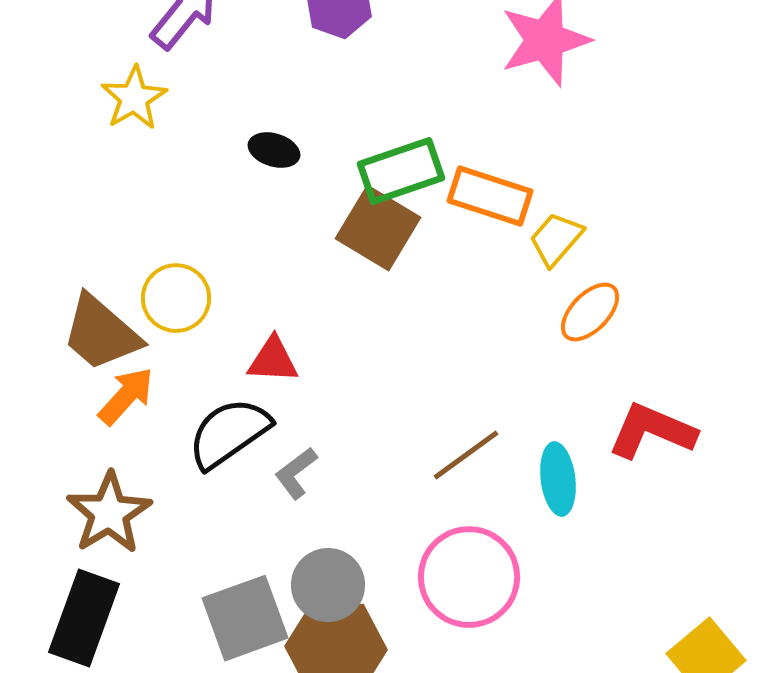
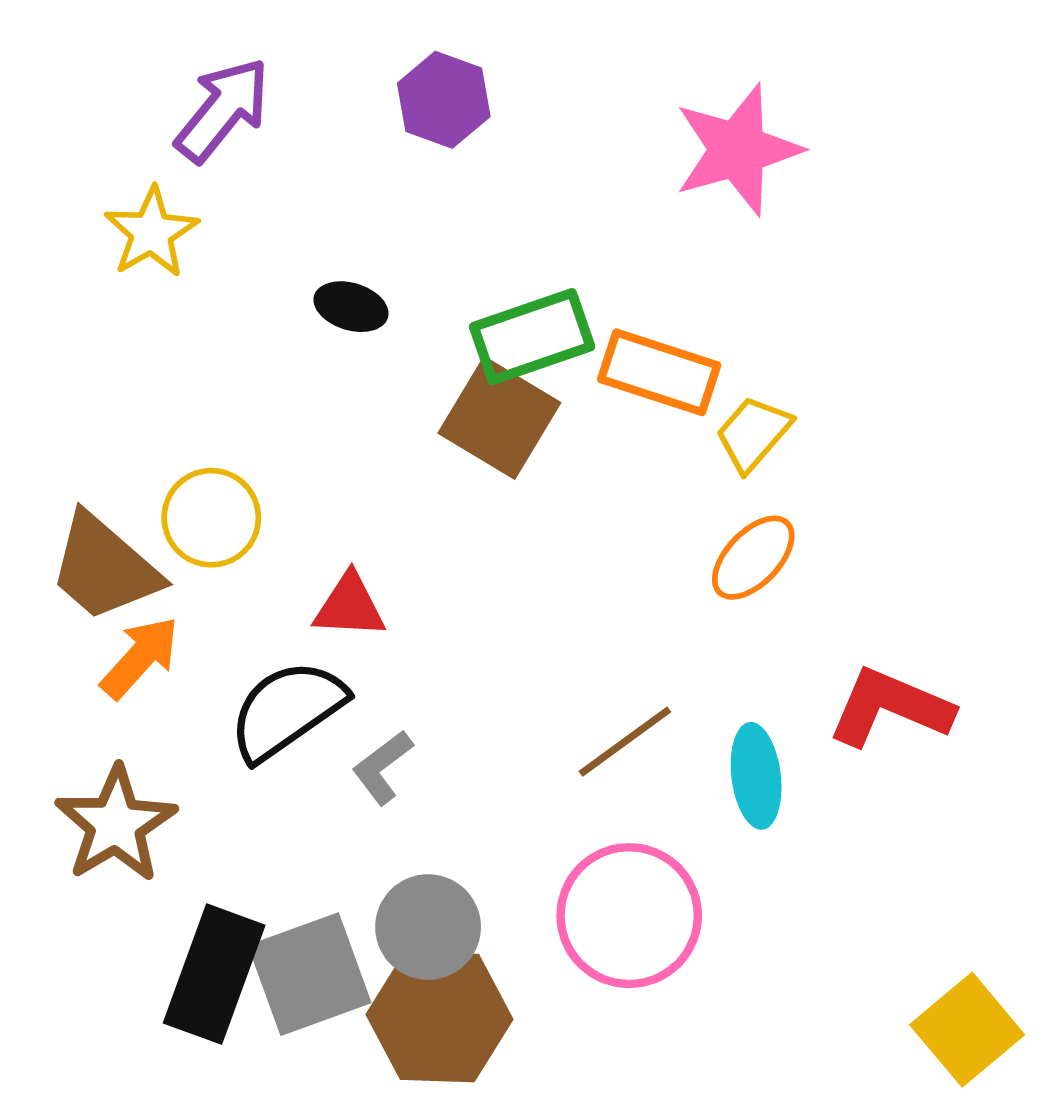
orange ellipse: (590, 312) -> (753, 558), moved
black rectangle: (84, 618) -> (214, 974), moved

